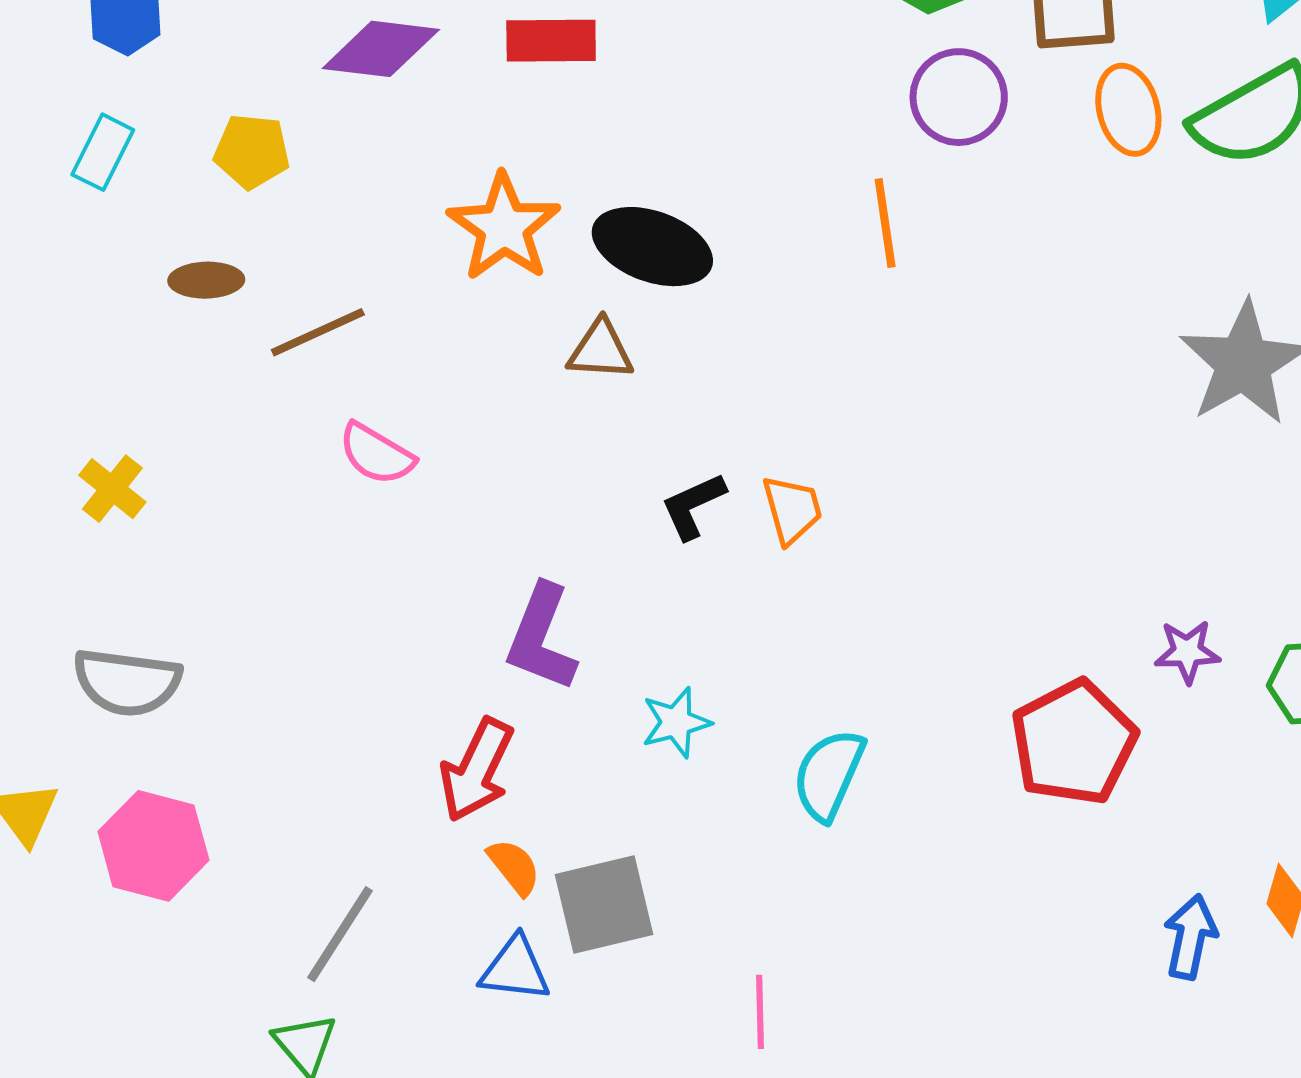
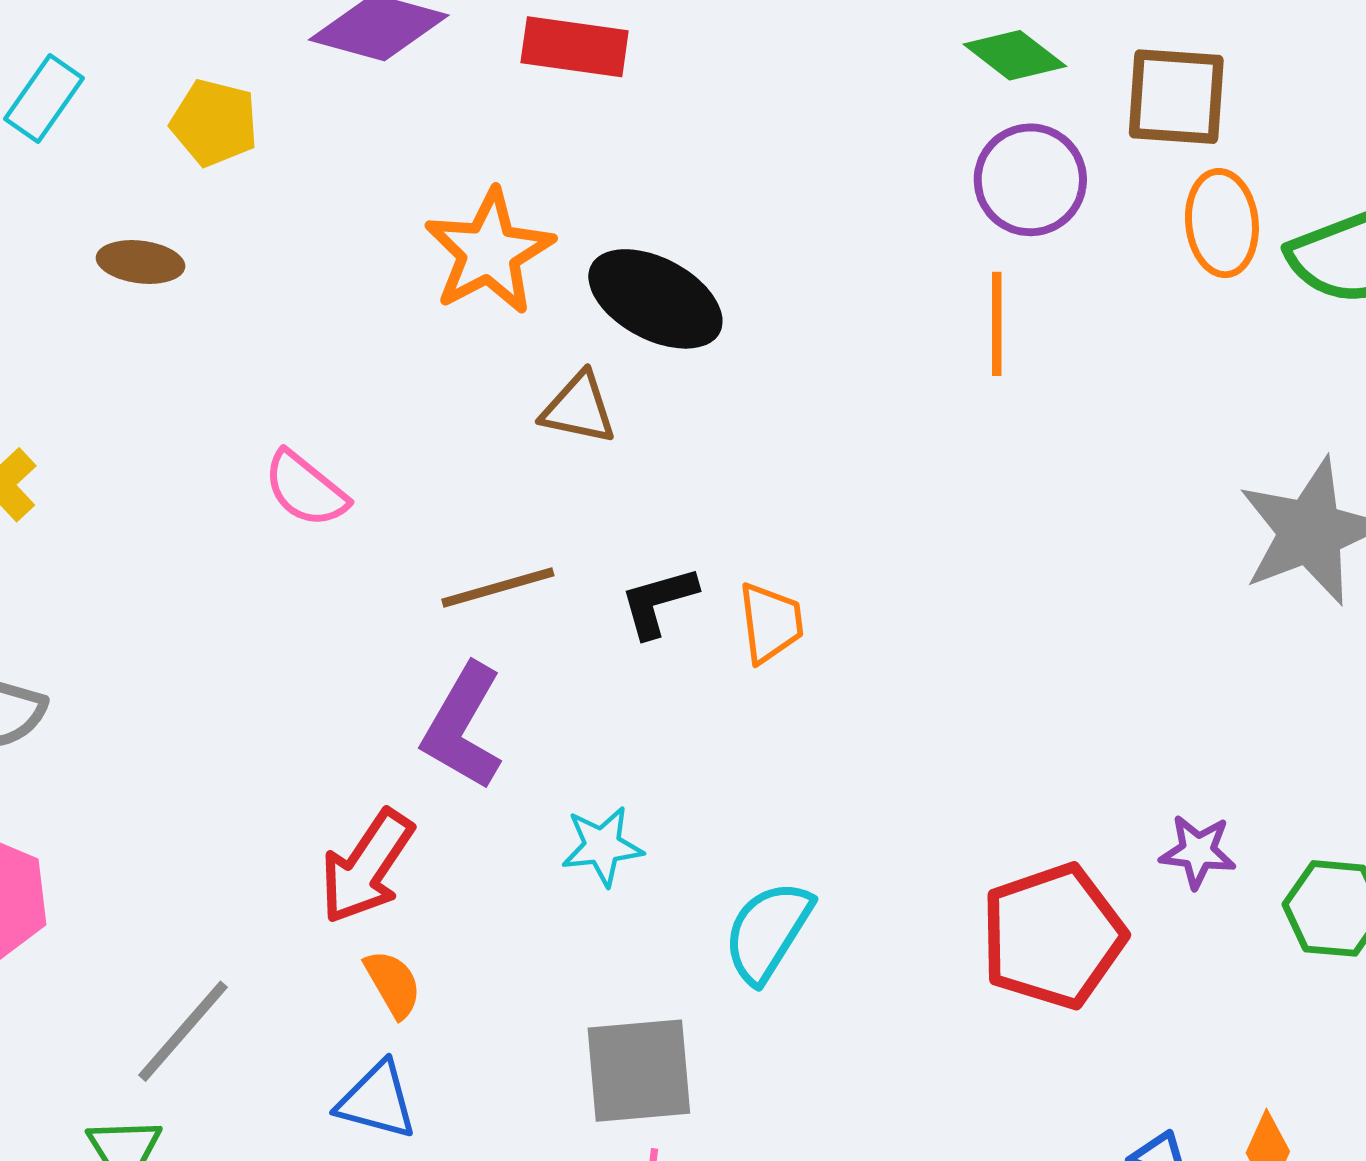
orange line: (885, 223) -> (997, 324), moved
brown line: (318, 332) -> (498, 588), moved
gray square: (604, 904) -> (639, 1071), moved

